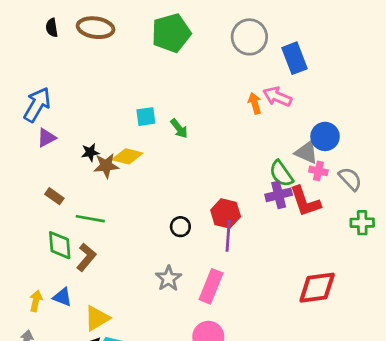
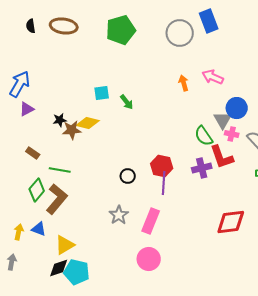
blue rectangle: (295, 58) -> (209, 21), moved
pink arrow: (277, 97) -> (213, 77), moved
gray triangle: (306, 152) -> (223, 120), turned 36
purple cross: (279, 195) -> (202, 168), moved
green diamond: (60, 245) -> (37, 190), turned 45
brown L-shape: (86, 257) -> (57, 199), size x1.4

